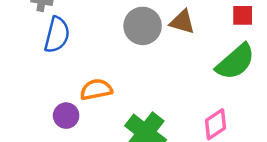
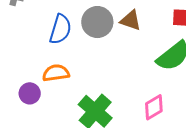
blue semicircle: (57, 35) -> (60, 29), moved

